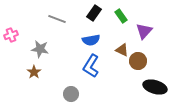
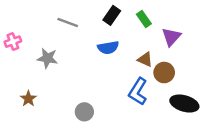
blue L-shape: (91, 66) -> (138, 92), moved
brown star: (34, 72) -> (28, 99), moved

